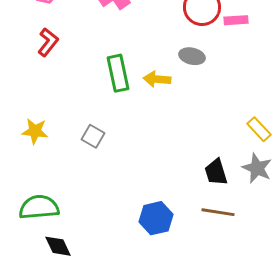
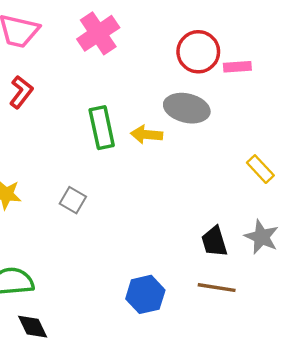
gray ellipse: (192, 56) -> (187, 108), size x1.5
yellow rectangle: (259, 129) -> (260, 169), moved

